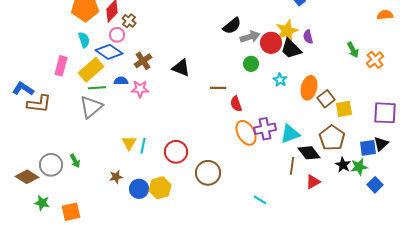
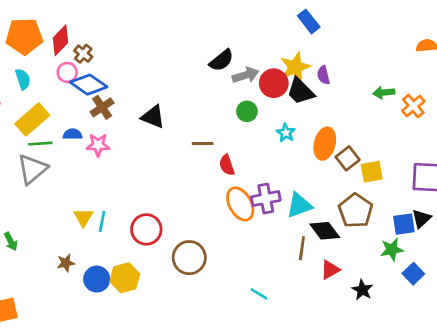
green arrow: (353, 50) -> (384, 93), turned 112
blue diamond: (109, 52) -> (89, 85), moved
black star: (343, 165) -> (362, 290), moved

